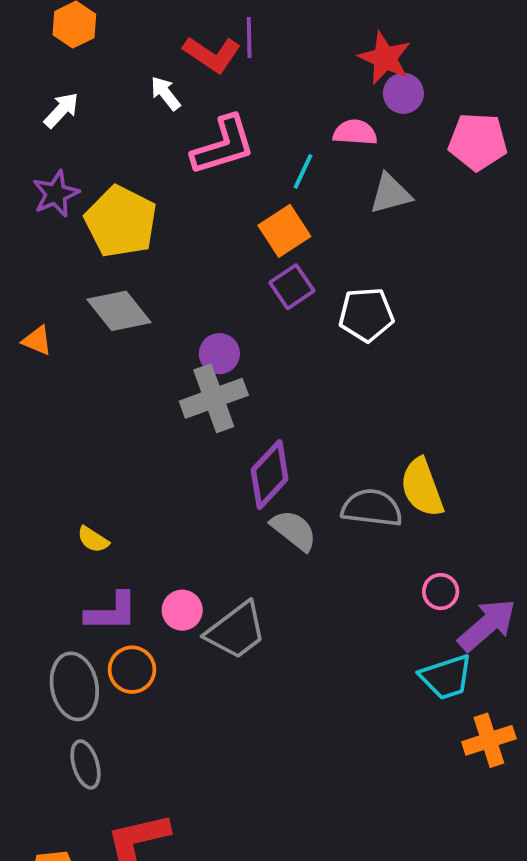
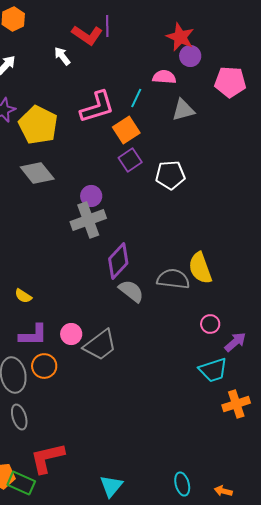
pink L-shape: (223, 145) -> (97, 107), moved
purple arrow: (487, 625) -> (235, 342), size x0.7

